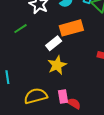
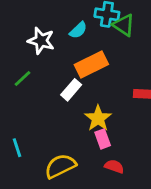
yellow star: (57, 65) -> (98, 118), moved
pink rectangle: (63, 97) -> (103, 139), moved

